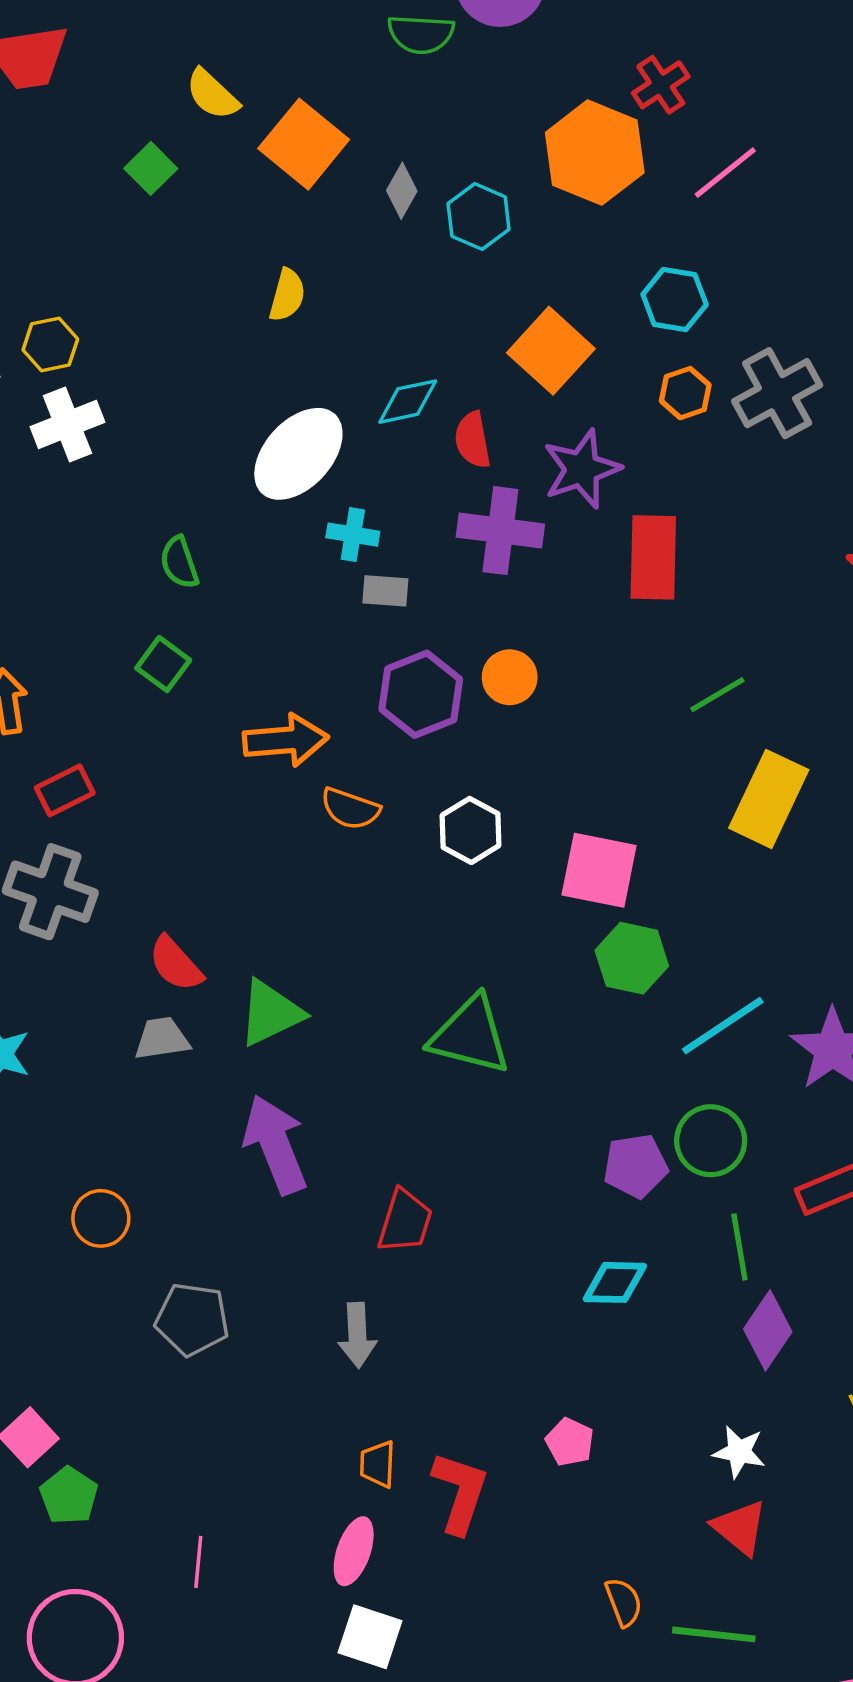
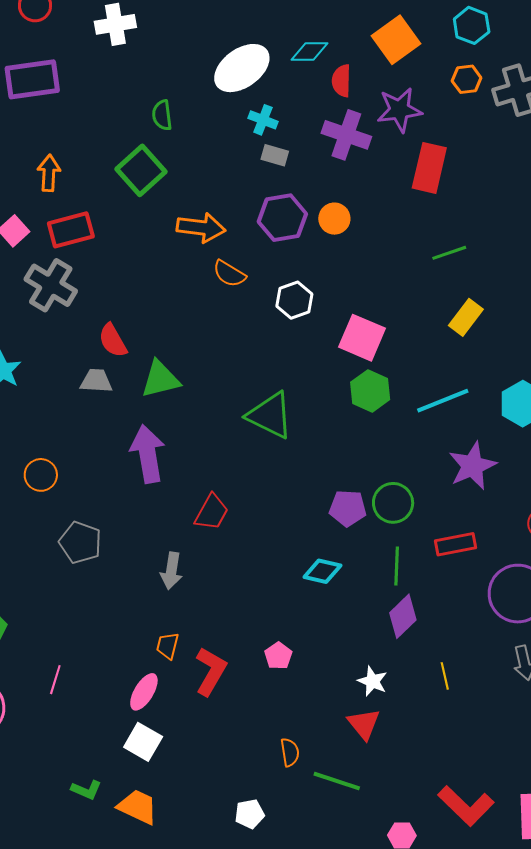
green square: (163, 664) -> (141, 170), size x1.6
red rectangle: (65, 790) -> (71, 230), size x1.4
yellow rectangle: (769, 799) -> (466, 317), size x0.7
cyan line: (723, 1026) -> (443, 401), moved

